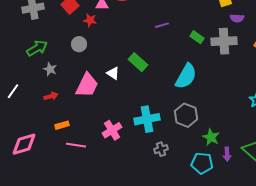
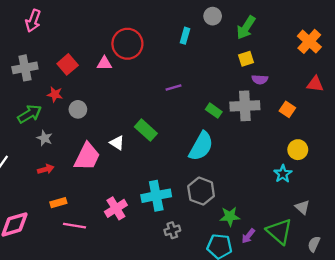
red star: (90, 20) -> (55, 94), moved
green rectangle: (197, 37) -> (214, 111), moved
green star: (211, 137) -> (230, 216), turned -30
purple arrow: (227, 154) -> (248, 236), turned 40

